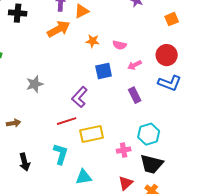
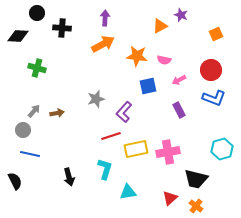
orange triangle: (82, 11) -> (160, 26), moved
orange star: (93, 41) -> (137, 56), size x1.5
gray star: (35, 84) -> (96, 99), moved
brown arrow: (14, 123) -> (57, 113), moved
cyan hexagon: (149, 134) -> (222, 149), moved
pink cross: (124, 150) -> (168, 152), moved, size x1.6

